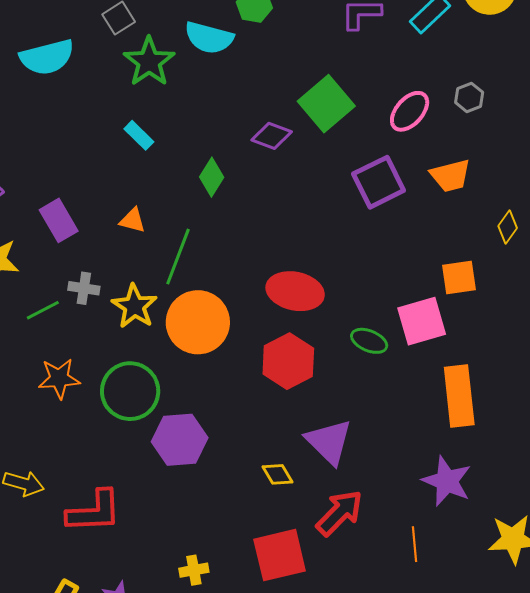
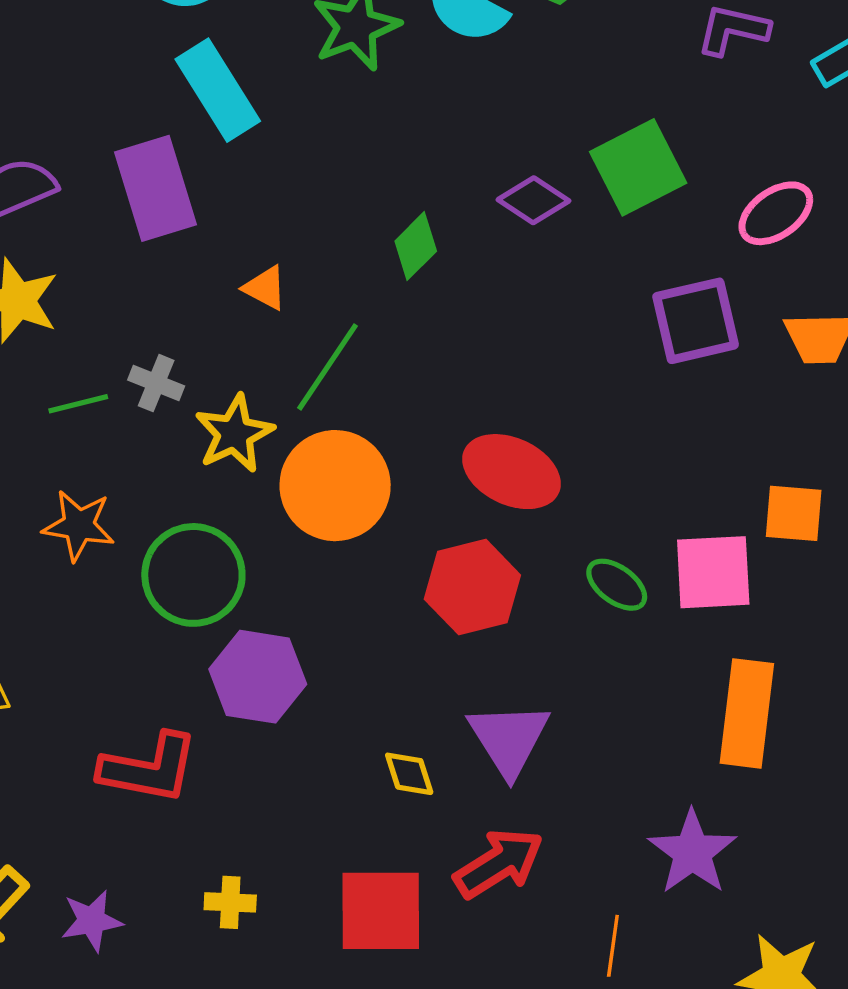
cyan rectangle: (139, 135) -> (218, 90), moved, size x1.8
purple rectangle: (59, 220) -> (156, 188), moved, size x1.4
red L-shape: (94, 512) -> (149, 768), moved

